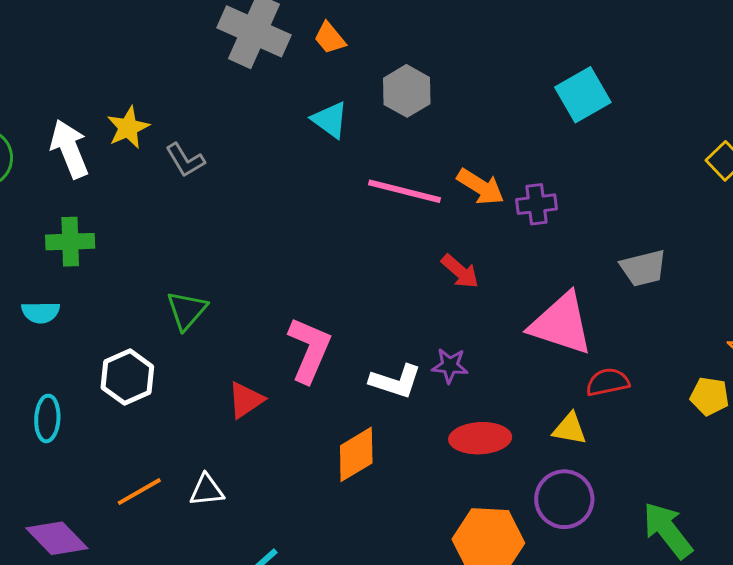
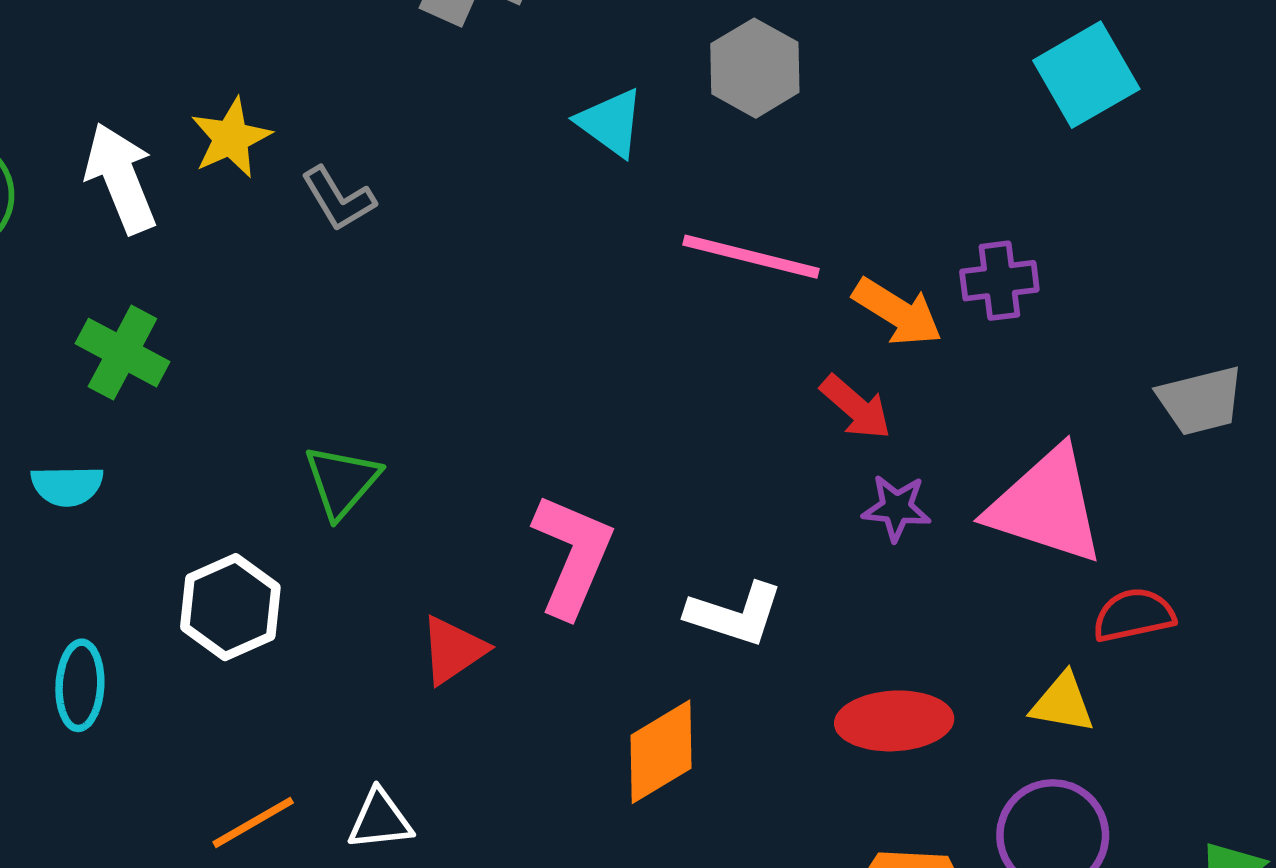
orange arrow: (481, 187) -> (897, 312), moved
green cross: (70, 242) -> (122, 353), turned 30
purple star: (450, 366) -> (896, 508), moved

